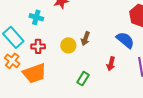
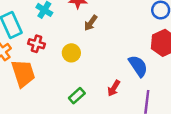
brown arrow: (85, 39) -> (91, 23), moved
orange trapezoid: (34, 73) -> (23, 73), turned -105

